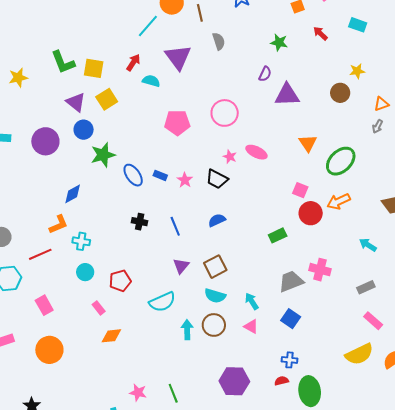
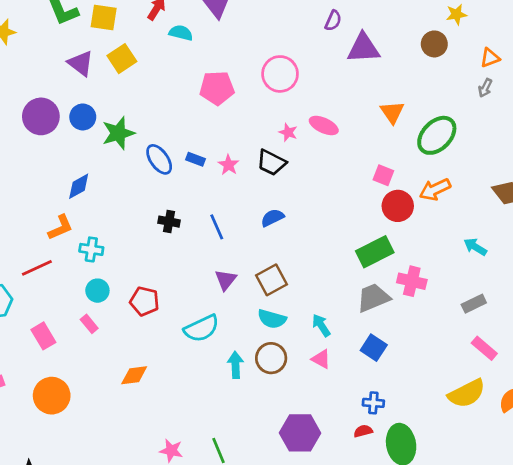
blue circle: (84, 130) -> (83, 117), moved
green rectangle: (278, 235) -> (375, 252), moved, size x1.5
red pentagon: (120, 281) -> (145, 301), turned 30
pink rectangle: (99, 308) -> (89, 324), moved

